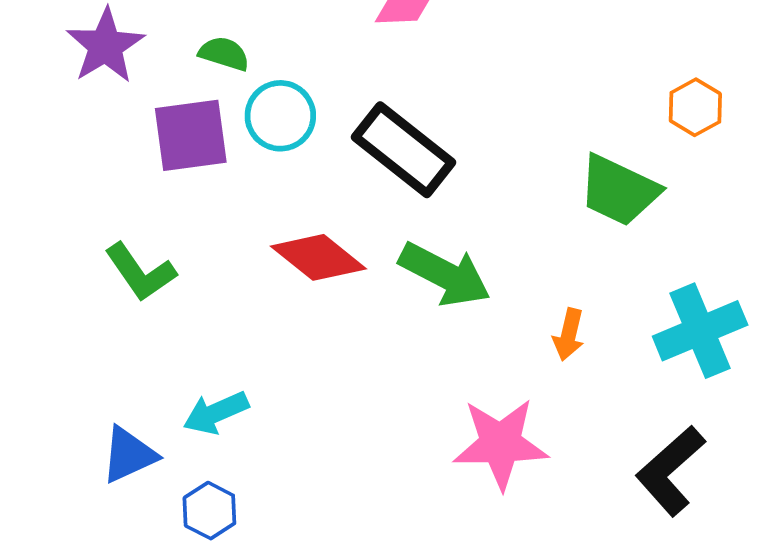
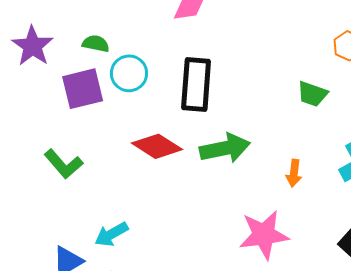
black rectangle: (403, 150) -> (196, 84), turned 62
green trapezoid: (619, 190) -> (312, 94), size x0.7
green arrow: (445, 274) -> (225, 148), turned -33

